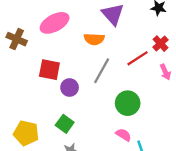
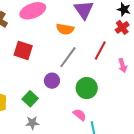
red cross: (160, 44) -> (122, 27), moved
red line: (138, 58) -> (100, 51), turned -36
purple circle: (70, 88) -> (52, 81), moved

